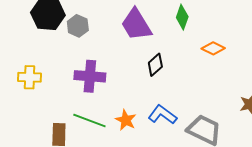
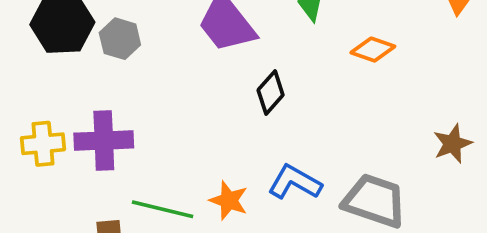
purple cross: (90, 76) -> (104, 141), moved

